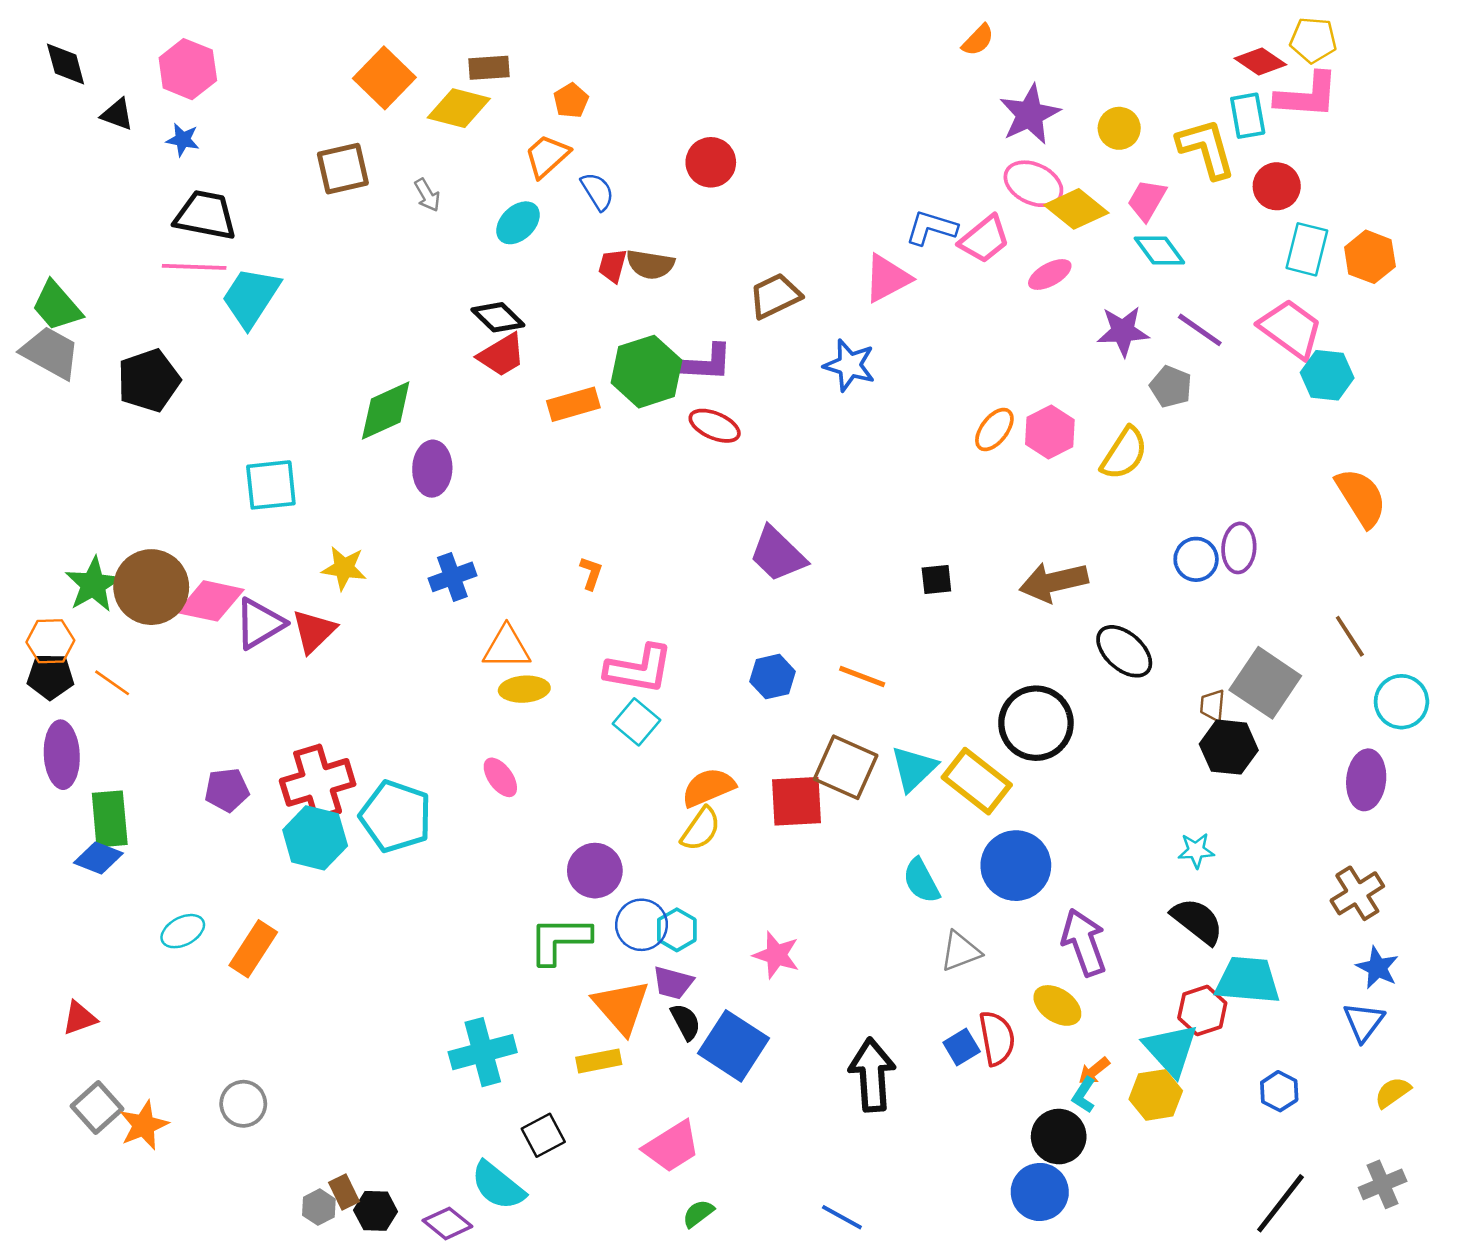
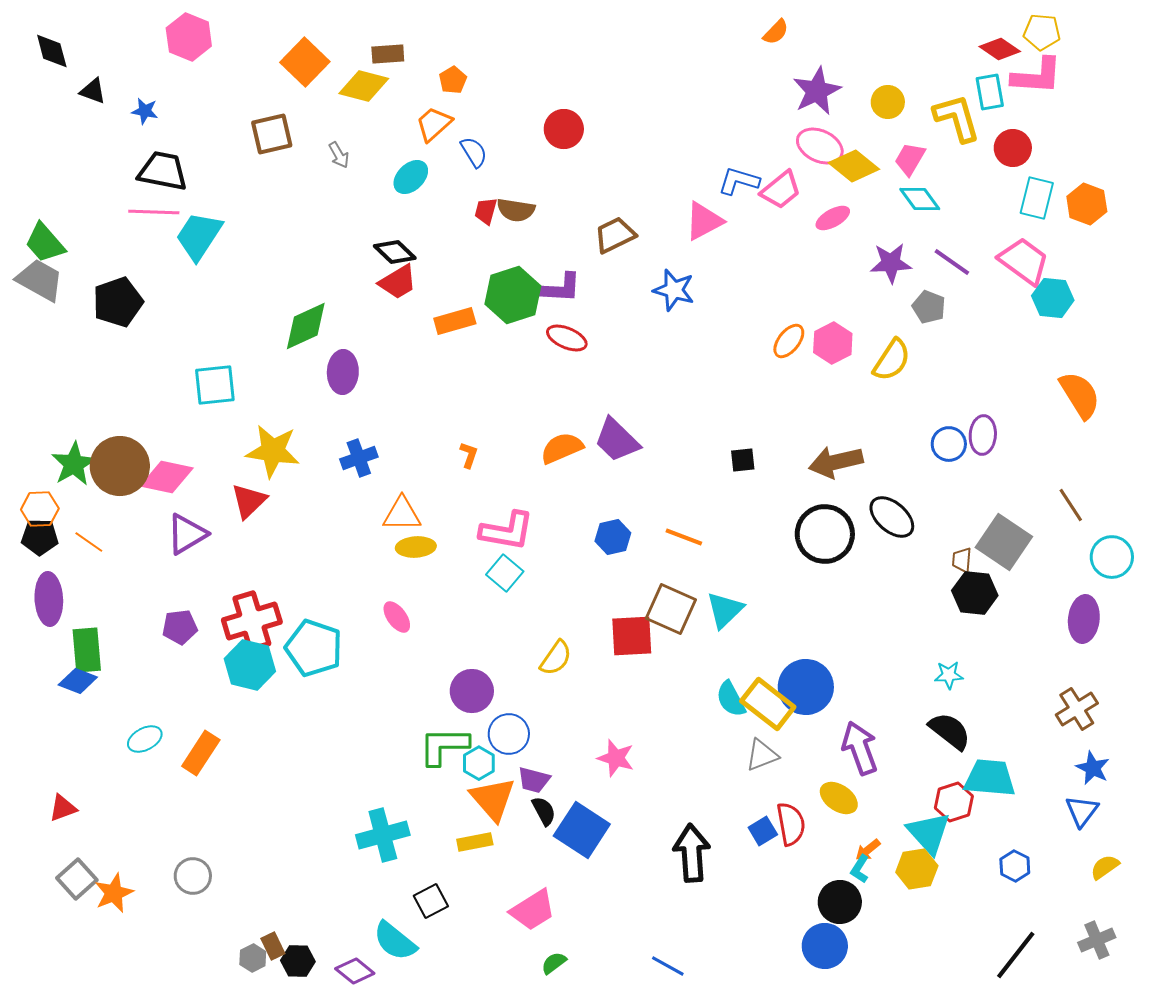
pink hexagon: (188, 69) -> (189, 37), moved
yellow star: (344, 568) -> (273, 451), size x1.5
purple triangle: (260, 624) -> (187, 534), moved
black circle: (1036, 723) -> (825, 534), moved
yellow rectangle: (977, 781) -> (768, 704), moved
orange semicircle: (708, 787) -> (562, 448), moved
cyan hexagon: (677, 930) -> (479, 763), moved

